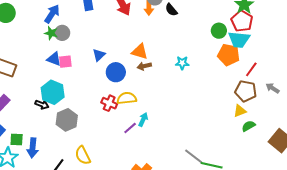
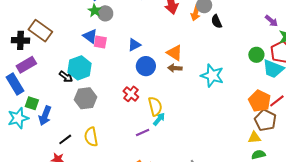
orange pentagon: (229, 55) -> (260, 101), moved
cyan star: (182, 63) -> (212, 76), size x1.6
yellow semicircle: (127, 98) -> (155, 106), moved, turned 66
purple line: (130, 128) -> (143, 133), moved

